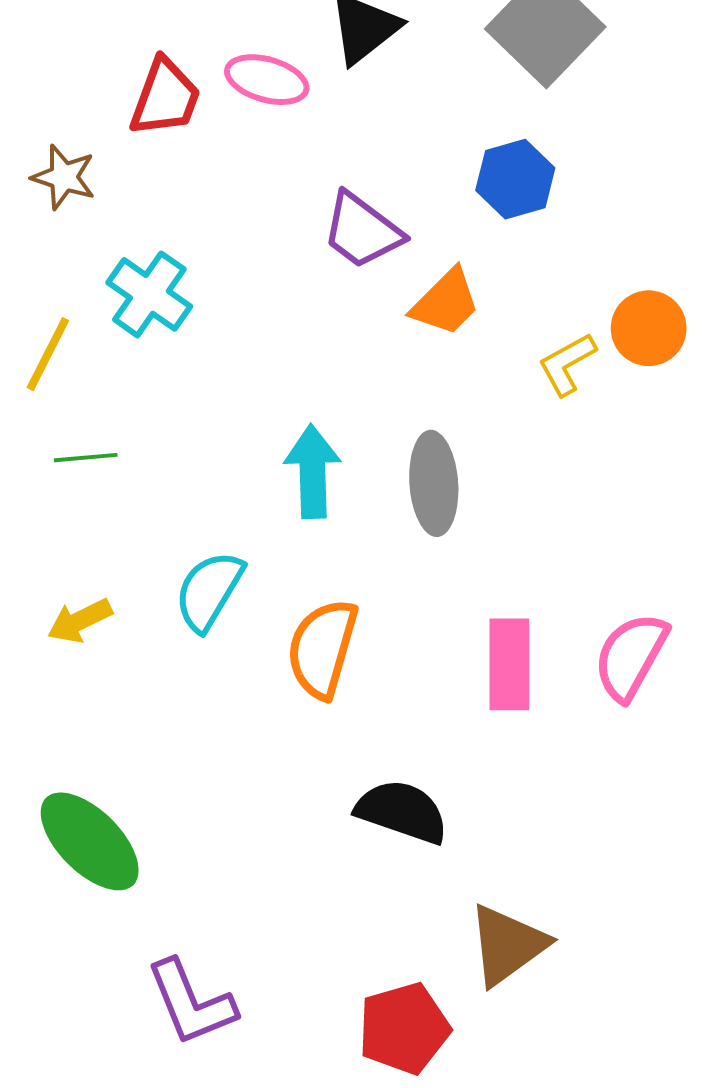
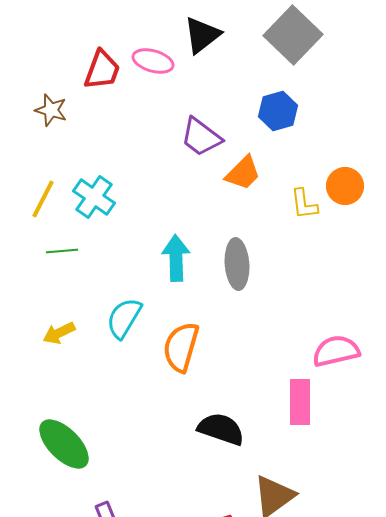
cyan cross: (149, 294) -> (94, 197), moved
yellow L-shape: (567, 364) -> (304, 204), turned -68
pink semicircle: (631, 656) -> (336, 351), turned 48
pink rectangle: (509, 664) -> (300, 402), moved

